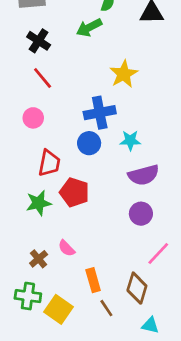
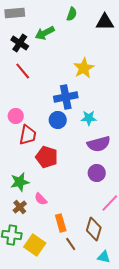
green arrow: (89, 27) -> (45, 33), moved
pink circle: (33, 118) -> (16, 116), moved
green star: (39, 203) -> (20, 182), moved

